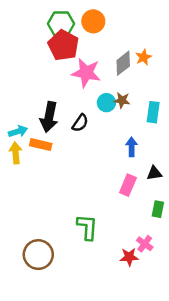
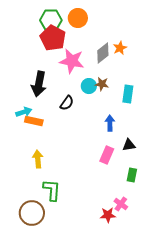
black arrow: (49, 117) -> (39, 84), moved
cyan arrow: (18, 131) -> (24, 112), moved
yellow arrow: (16, 153) -> (38, 159), moved
green L-shape: (87, 227) -> (52, 190), moved

